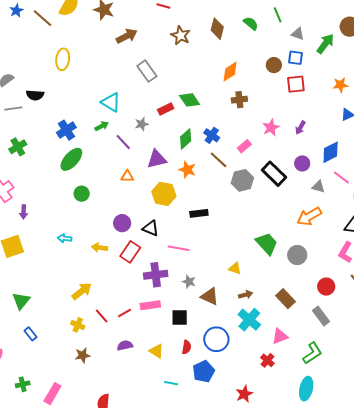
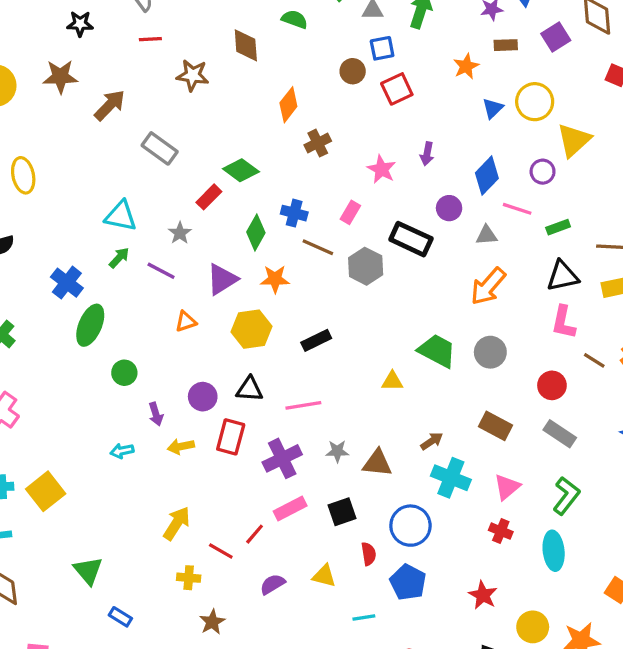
purple arrow: (24, 212) -> (156, 414), moved
yellow triangle: (235, 268) -> (392, 381), moved
cyan ellipse: (306, 389) -> (554, 551), moved

